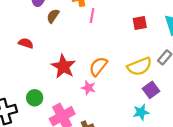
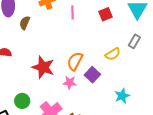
pink line: (92, 16) -> (72, 12), moved
yellow semicircle: (139, 66) -> (113, 54), size x0.7
purple square: (151, 90) -> (92, 75), moved

